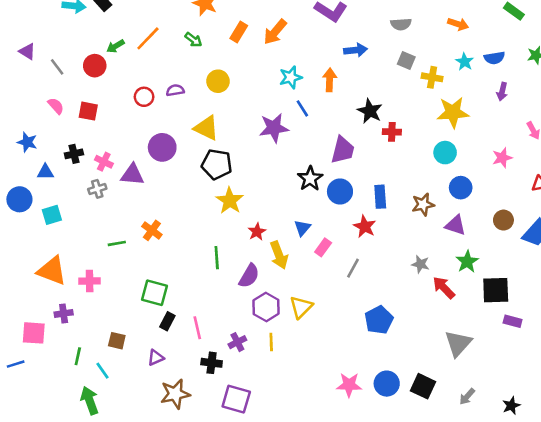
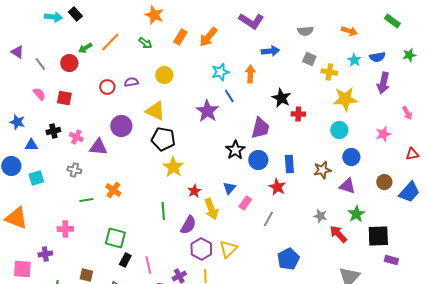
purple arrow: (502, 92) -> (383, 83), size x1.5
purple star: (274, 128) -> (207, 111), turned -30
gray cross: (97, 189) -> (74, 170), moved, turned 32
orange triangle: (52, 271) -> (16, 218), moved

